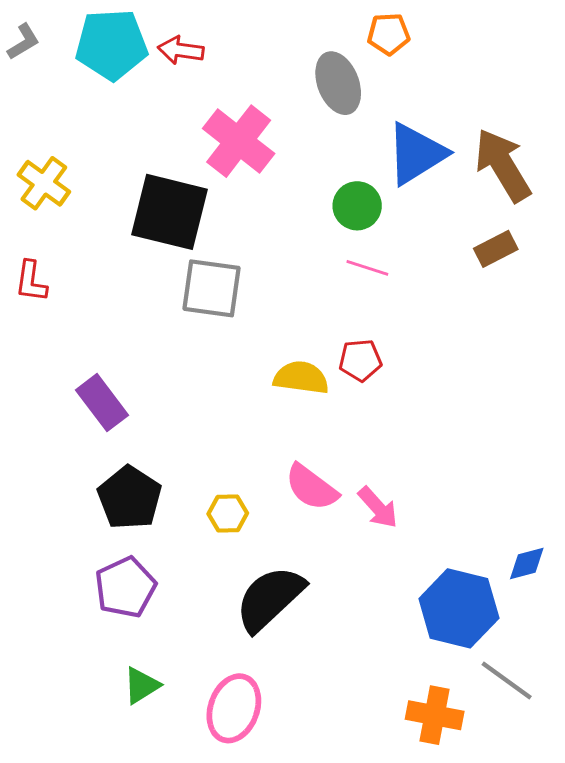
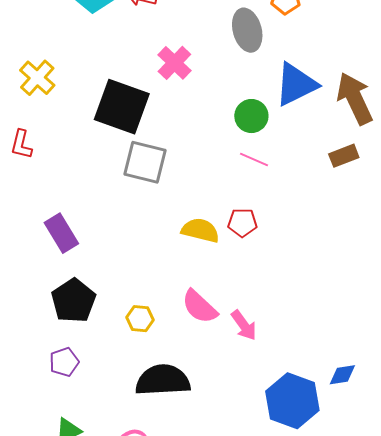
pink cross: (239, 141) -> (174, 63), size x0.7
purple pentagon: (125, 587) -> (64, 362), size x0.7
black semicircle: (270, 599) -> (163, 380), turned 34

